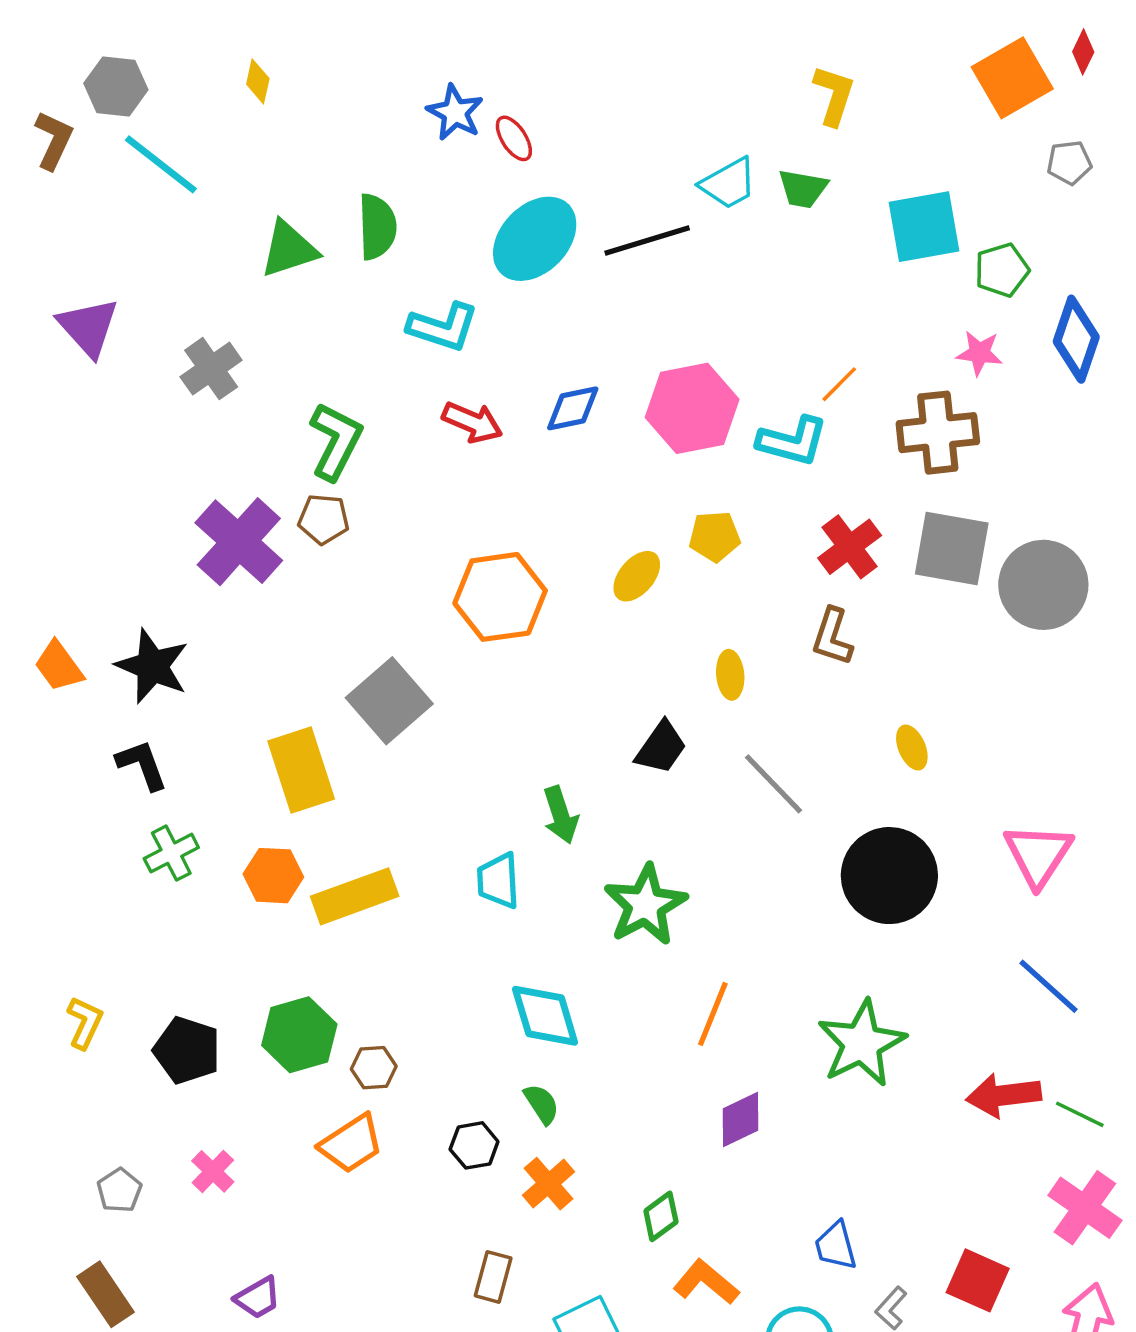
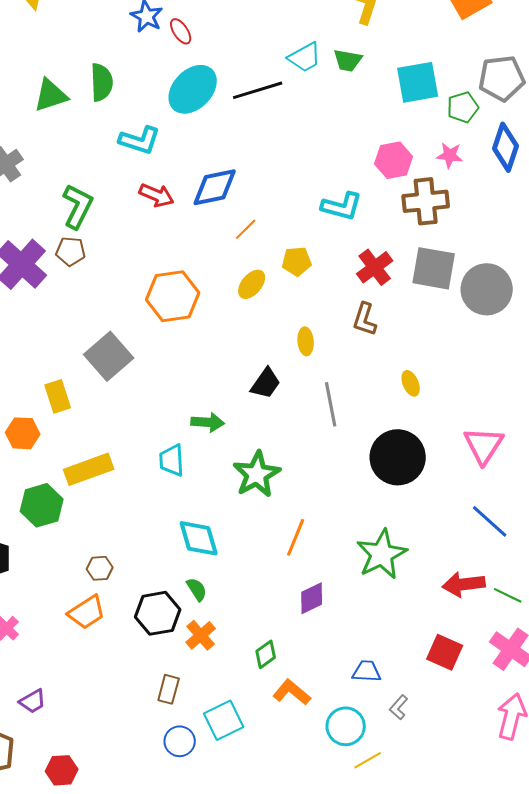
gray pentagon: (1069, 163) -> (502, 78), moved, size x1.8
orange line: (839, 384) -> (246, 229), moved
blue diamond: (573, 408) -> (215, 187), size x1.4
pink hexagon: (692, 408) -> (394, 160), moved, size x0.7
yellow rectangle: (301, 770) -> (58, 396), size x0.7
gray line: (773, 784) -> (331, 404), turned 33
green arrow: (561, 815) -> (208, 422), turned -68
orange hexagon: (273, 876) -> (23, 433), moved
green hexagon: (299, 1035) -> (42, 505), moved
black hexagon: (474, 1145) -> (158, 613), size x1.6
blue trapezoid: (836, 1246) -> (367, 671), turned 108
red square: (978, 1280) -> (445, 652), moved

